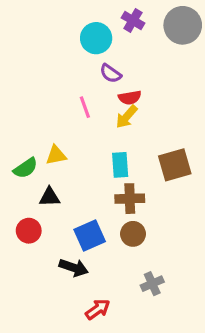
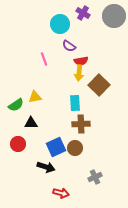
pink line: (85, 107) -> (44, 59), moved
yellow arrow: (127, 117) -> (79, 73), turned -35
brown square: (175, 165) -> (99, 85), moved, turned -30
brown circle: (133, 234) -> (75, 148), moved
red arrow: (98, 309) -> (61, 193), turned 49

